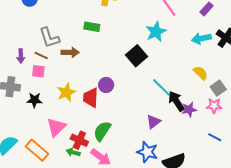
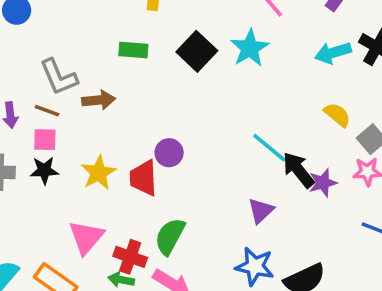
black square: (137, 56) -> (197, 51), moved
black star: (34, 100) -> (44, 170), moved

